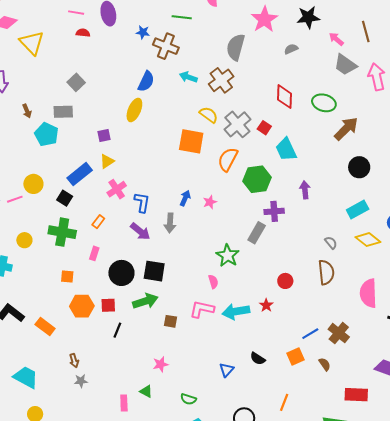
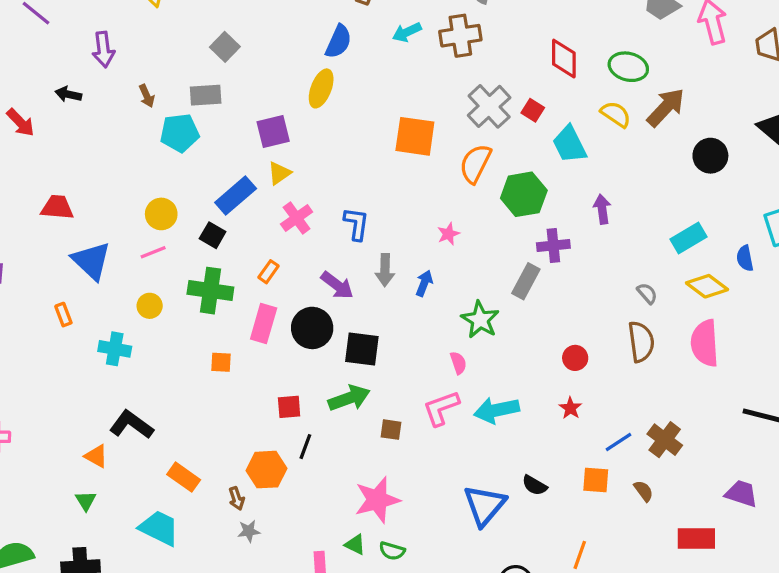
cyan arrow: (188, 77) -> (407, 32), turned -42
brown cross: (221, 80) -> (460, 36), turned 30
yellow semicircle: (209, 115) -> (616, 114), moved
cyan pentagon: (46, 134) -> (180, 133), turned -30
purple square: (104, 135) -> (273, 132), size x1.5
black circle: (359, 167) -> (710, 156), moved
blue arrow: (185, 198) -> (424, 283), moved
pink line: (15, 199) -> (153, 252), moved
blue L-shape: (142, 202) -> (356, 224), moved
pink rectangle: (94, 253) -> (264, 323), size x1.6
black circle: (121, 273) -> (312, 328), moved
pink semicircle: (368, 293) -> (705, 343), moved
red star: (266, 305) -> (570, 408), moved
orange hexagon: (82, 306) -> (266, 470), moved
pink L-shape: (202, 309) -> (441, 408), turned -30
orange rectangle: (45, 327) -> (184, 477), moved
orange square: (295, 357) -> (596, 480), turned 30
pink star: (161, 364) -> (377, 500), size x1.8
blue triangle: (227, 370) -> (485, 505), size x1.8
green semicircle: (188, 399) -> (392, 551), moved

